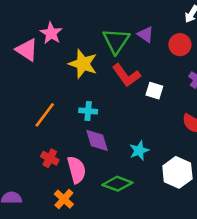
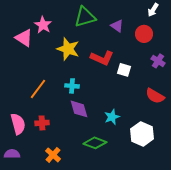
green triangle: (116, 41) -> (85, 17), moved, turned 40
red L-shape: (126, 75) -> (102, 58), turned -30
red cross: (50, 158) -> (42, 123), turned -32
pink semicircle: (77, 170) -> (18, 124), moved

